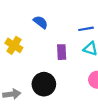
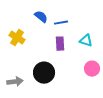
blue line: (86, 29) -> (61, 23), moved

